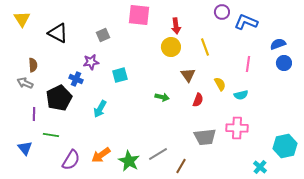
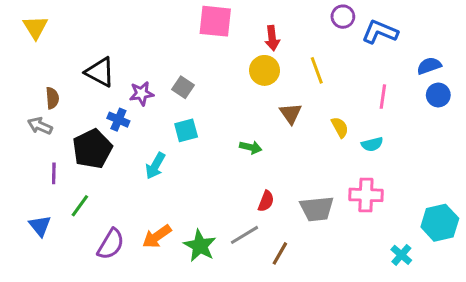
black triangle: (58, 33) -> (100, 72), moved
gray square: (103, 35) -> (183, 87), moved, turned -32
cyan square: (120, 75) -> (186, 130), moved
red semicircle: (198, 100) -> (266, 201), moved
green line: (51, 135) -> (80, 206), turned -63

